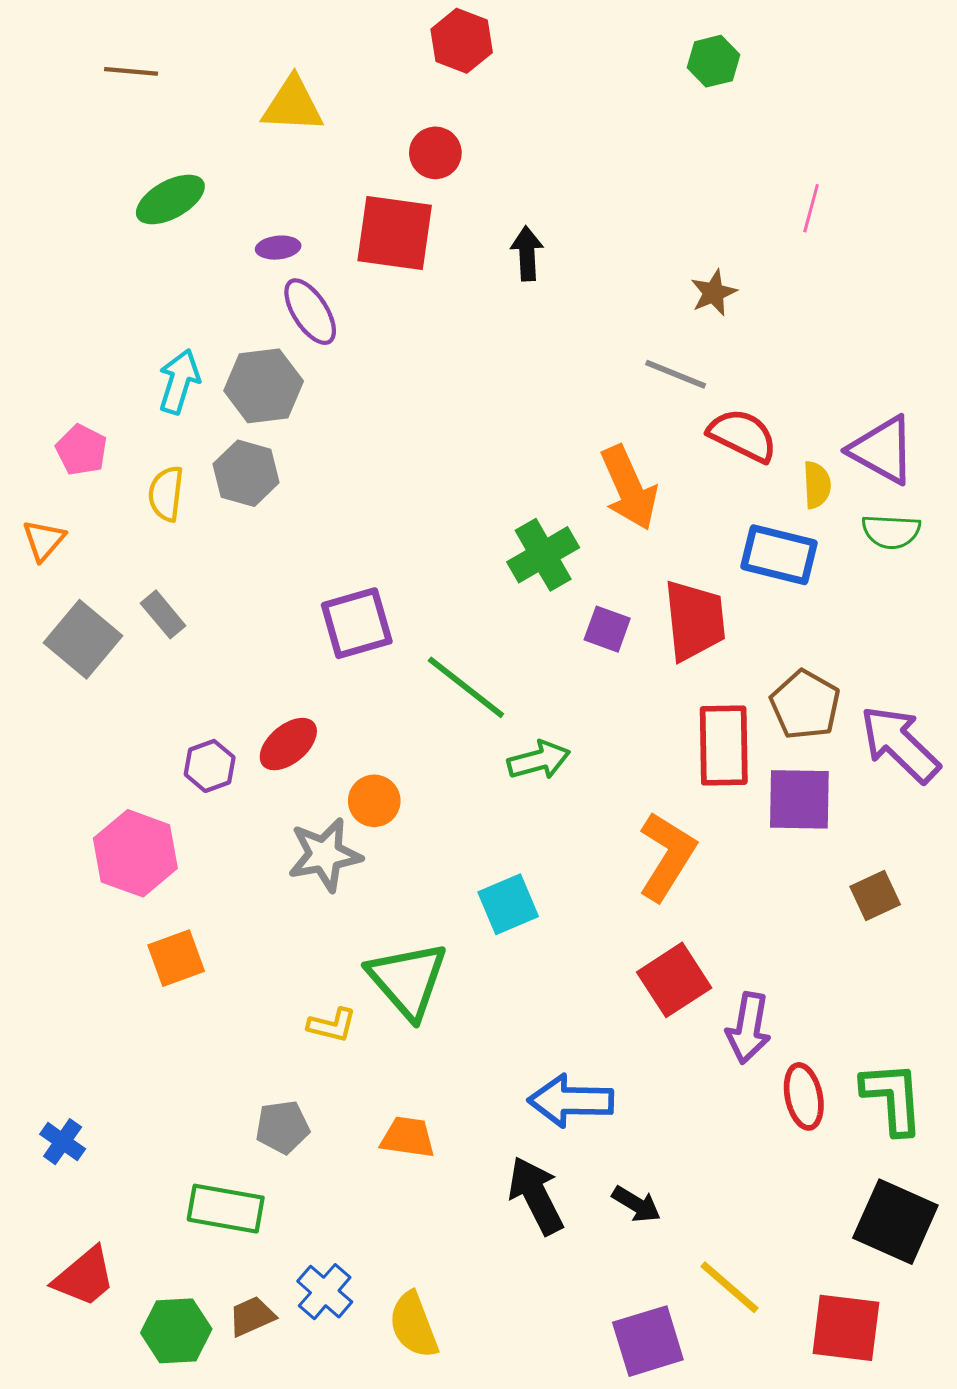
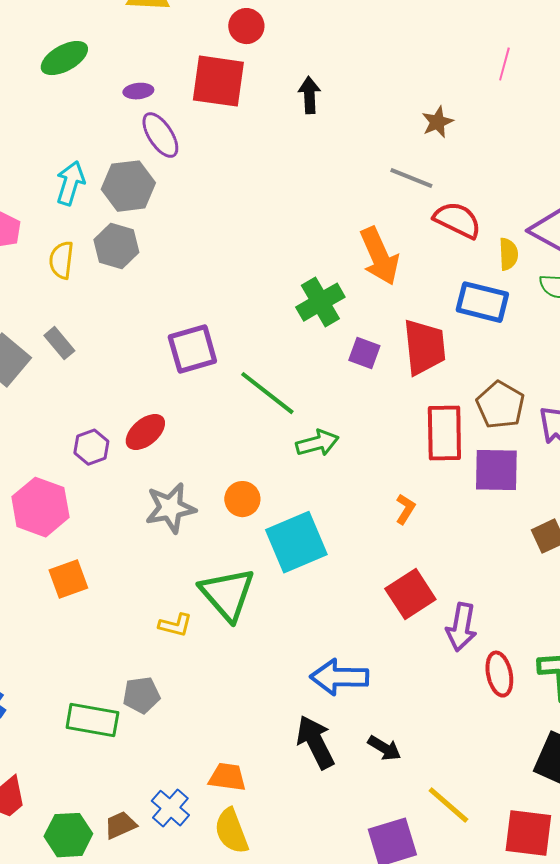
orange circle: (374, 801) -> (242, 499), moved
orange L-shape: (667, 856) -> (405, 509), size x0.5
cyan square: (508, 904) -> (296, 542), size x1.5
orange trapezoid: (408, 1137) -> (227, 777), moved
green rectangle: (226, 1209) -> (92, 720), moved

